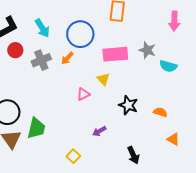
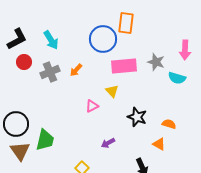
pink arrow: (174, 21) -> (185, 50), moved
blue circle: (80, 34) -> (103, 39), moved
orange triangle: (173, 139) -> (159, 144), moved

